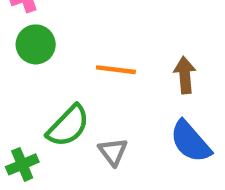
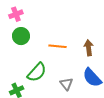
gray triangle: (113, 152) -> (66, 84), moved

